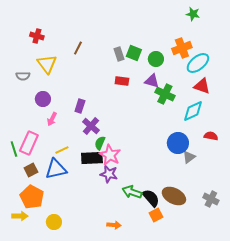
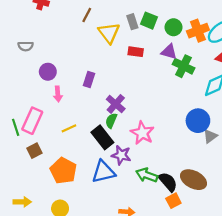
orange cross: (182, 48) -> (198, 31), moved
yellow triangle: (47, 64) -> (109, 33), moved
pink arrow: (52, 119) -> (58, 94), turned -32
purple cross: (91, 126) -> (116, 104), moved
pink star: (110, 155) -> (142, 133), moved
black rectangle: (92, 158) -> (102, 137), turned 55
blue triangle: (56, 169) -> (103, 172), moved
orange pentagon: (32, 197) -> (63, 171), moved

